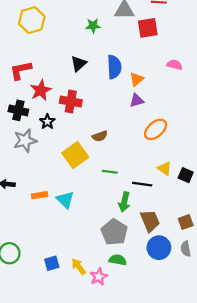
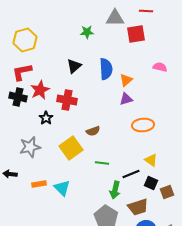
yellow hexagon: (32, 20) -> (25, 40), moved
black cross: (18, 110) -> (18, 97), moved
orange ellipse: (156, 129) -> (143, 125), turned 35
gray star: (25, 141) -> (30, 147), moved
black square: (186, 175) -> (151, 183), moved
black line: (142, 184) -> (131, 174), turned -30
brown trapezoid: (150, 221) -> (138, 207), turned 95
brown square: (186, 222) -> (167, 192), moved

